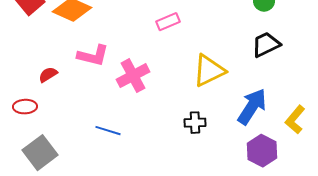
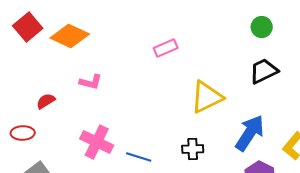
pink L-shape: (93, 56) -> (91, 82), size x0.7
pink cross: (133, 76) -> (97, 142), moved, turned -36
blue line: (108, 131) -> (139, 157), moved

